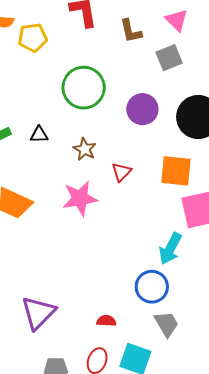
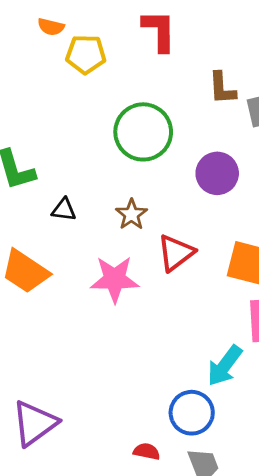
brown L-shape: (131, 31) -> (222, 88), moved
black triangle: (39, 135) -> (64, 210), moved
red triangle: (121, 172) -> (176, 253), size x1.4
red semicircle: (106, 321) -> (147, 451), moved

